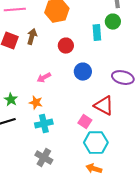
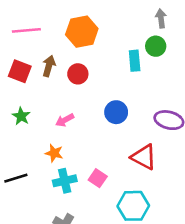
red circle: (66, 46) -> (78, 74), moved
green star: (11, 100) -> (21, 116), moved
pink square: (85, 122) -> (98, 178), moved

